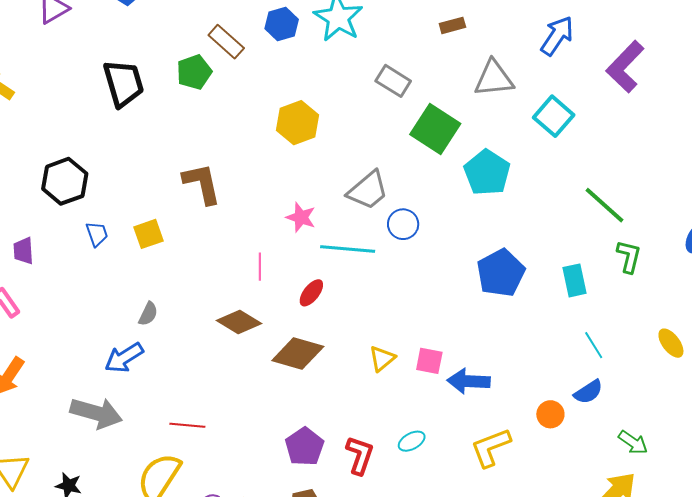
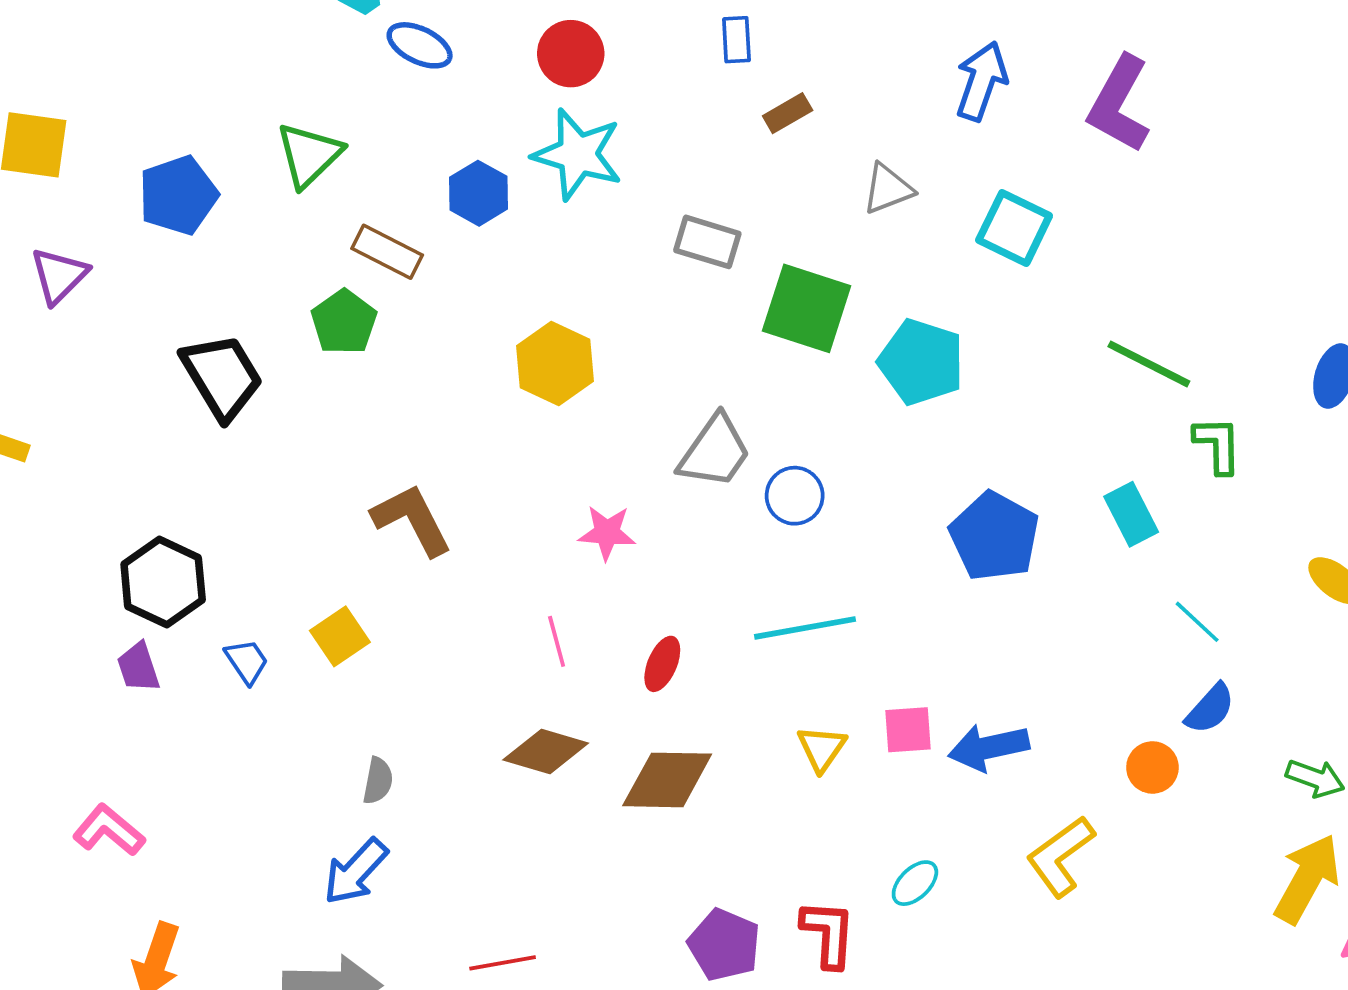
gray triangle: (494, 78) -> (888, 189), size x0.7
cyan line: (348, 249) -> (805, 628), moved
purple trapezoid: (23, 251) -> (138, 667), moved

